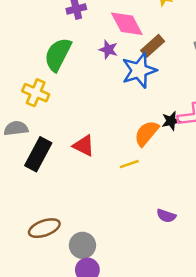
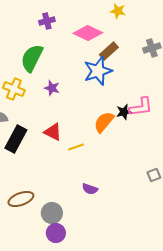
pink diamond: (127, 24) -> (88, 33), turned -36
purple star: (108, 50) -> (52, 88), moved
yellow line: (129, 164) -> (76, 147), moved
purple semicircle: (166, 216) -> (90, 189), moved

